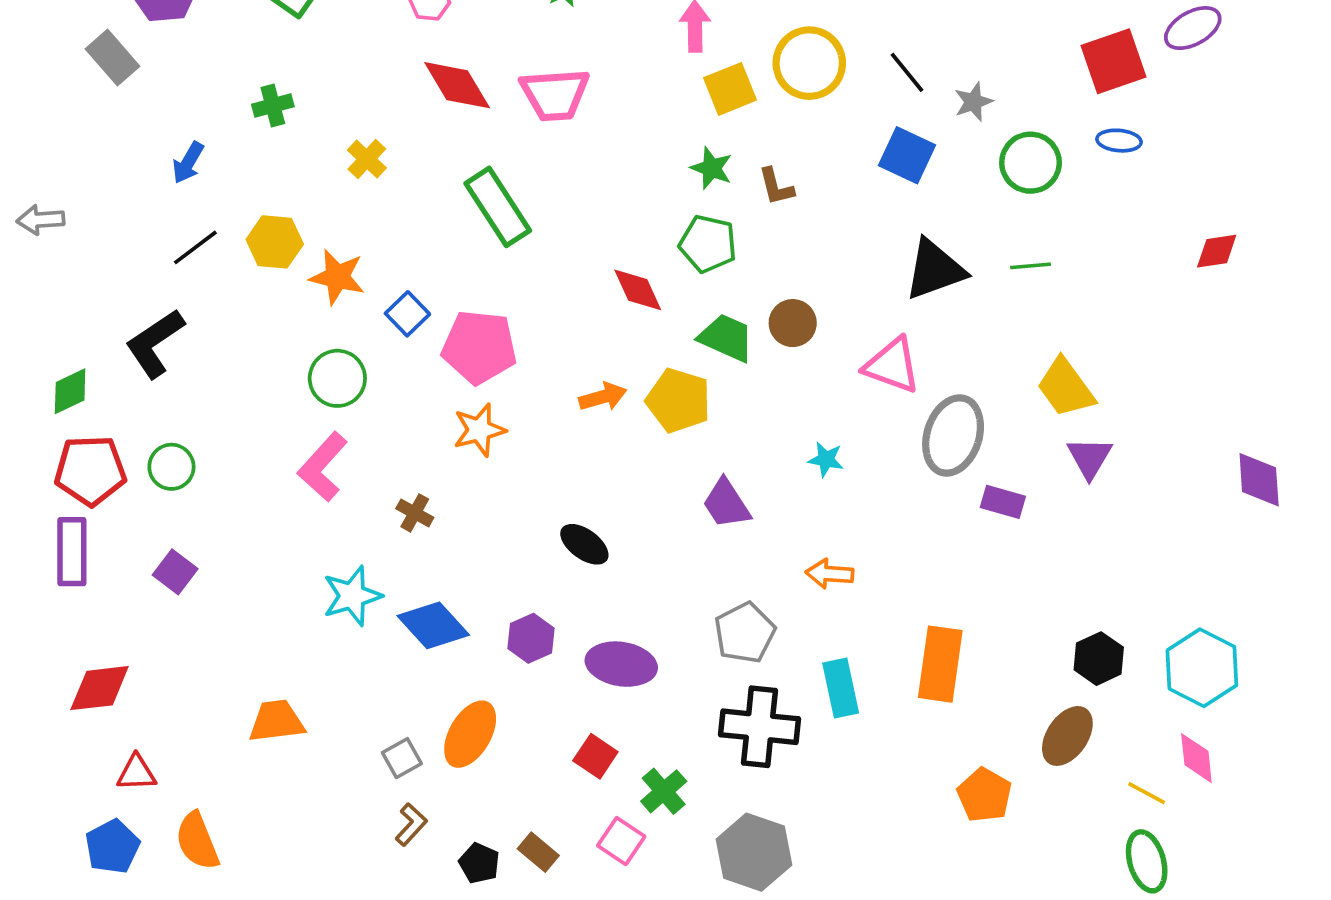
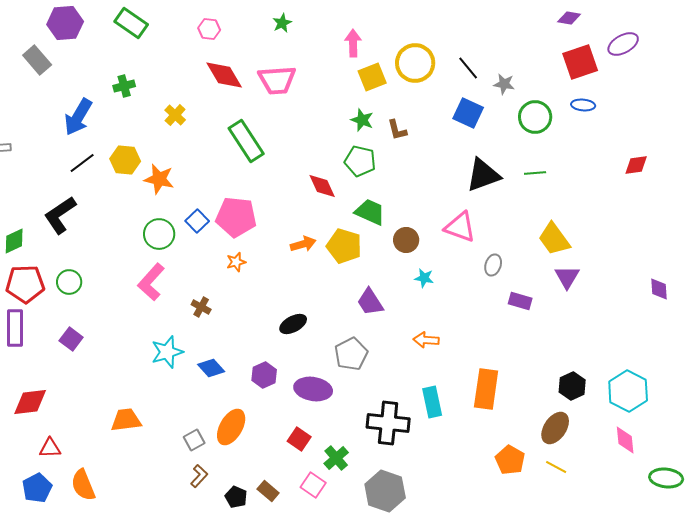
gray star: (973, 102) -> (504, 84), turned 30
blue arrow: (188, 163) -> (78, 117), size x1.6
blue square: (407, 314) -> (197, 221), moved
brown circle: (793, 323) -> (406, 240), moved
orange star: (479, 430) -> (236, 262), size x0.7
gray ellipse: (953, 435) -> (493, 265), size x0.5
purple diamond: (1259, 480) -> (659, 289), size x0.7
black ellipse: (584, 544) -> (293, 324), turned -64
blue diamond: (433, 625) -> (211, 368), size x0.7
gray pentagon: (745, 633) -> (351, 354), moved
yellow line: (1147, 793) -> (556, 467), moved
green ellipse: (1147, 861) -> (666, 478), moved, turned -68

